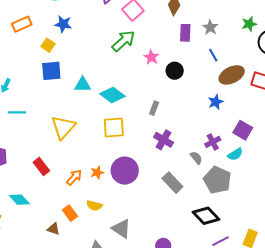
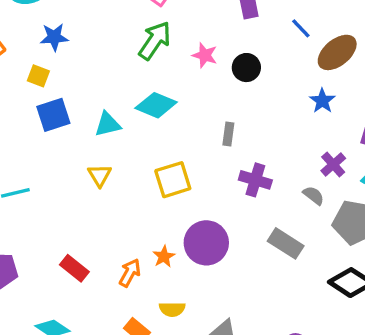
cyan diamond: (112, 95) -> (156, 105), moved
yellow triangle: (63, 127) -> (100, 175), moved, size x0.6

